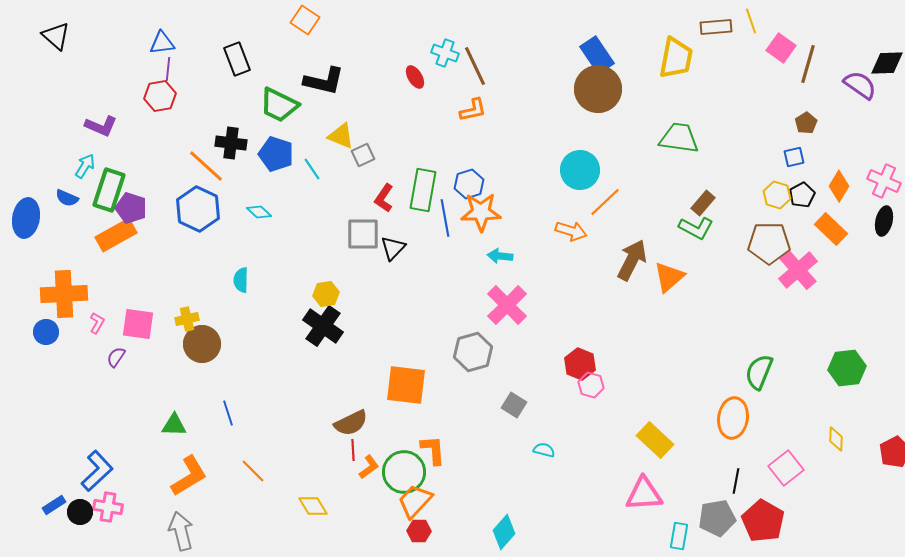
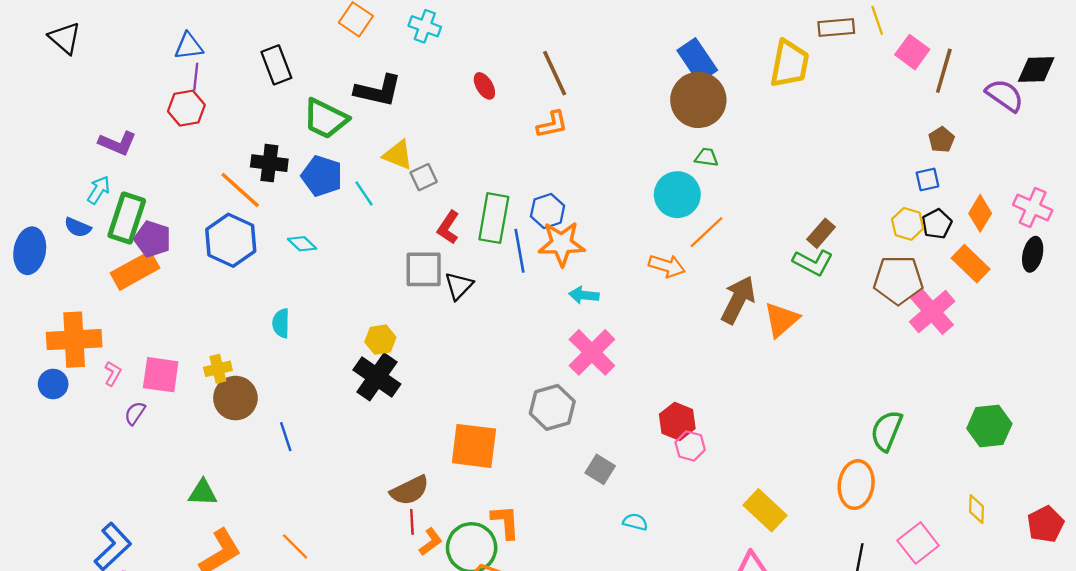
cyan cross: (445, 53) -> (425, 26), moved
green trapezoid: (679, 138) -> (707, 157), moved, size x0.5
blue line: (228, 413) -> (286, 437), moved

